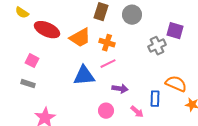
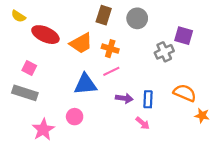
gray rectangle: (28, 84) -> (25, 93), size x1.6
blue rectangle: (155, 99) -> (148, 99), moved
pink circle: (106, 111) -> (75, 117), moved

